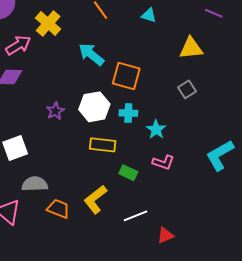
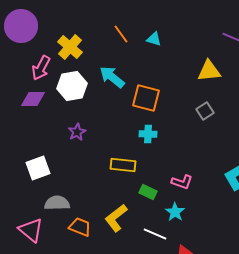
cyan triangle: (149, 15) -> (154, 39), moved
pink arrow: (18, 45) -> (41, 68), turned 150
white hexagon: (94, 107) -> (72, 86), moved
cyan star: (156, 129) -> (175, 212), moved
white line: (136, 216) -> (155, 234), turned 45

